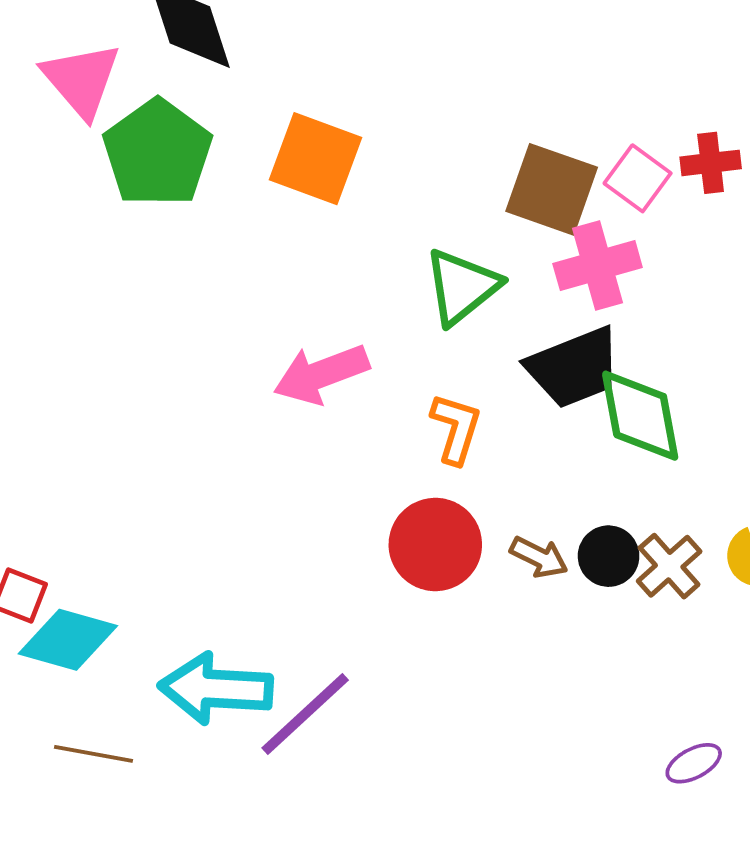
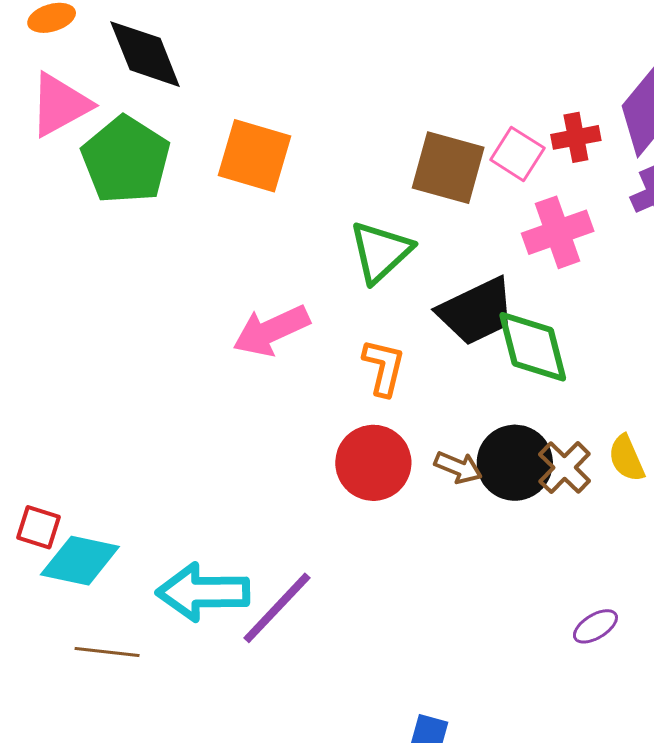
pink triangle: (81, 80) -> (60, 105), turned 46
pink cross: (598, 266) -> (558, 232), moved
black circle: (609, 556) -> (515, 463), size x1.5

